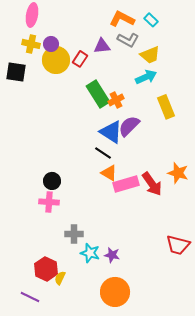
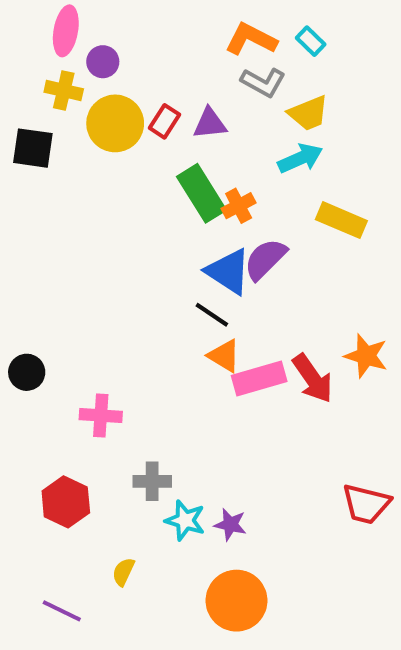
purple circle: (51, 44) -> (103, 62), moved
purple triangle: (102, 46) -> (210, 123), moved
yellow rectangle: (166, 107) -> (341, 220), turned -45
black circle: (52, 181) -> (27, 372), moved
red hexagon: (46, 269) -> (66, 502), moved

